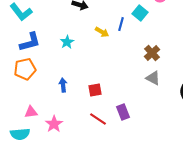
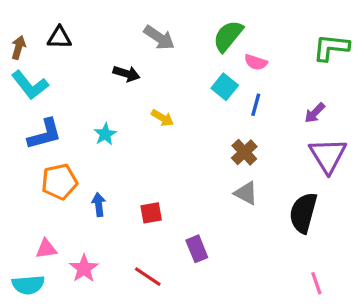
blue line: (121, 24) -> (256, 105), moved
orange pentagon: (25, 69) -> (59, 182), moved
red line: (98, 119) -> (148, 277), moved

